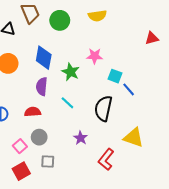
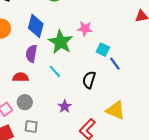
green star: (71, 72) -> (61, 42), size x1.4
black semicircle: (103, 108) -> (89, 80), size x0.7

